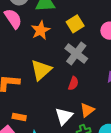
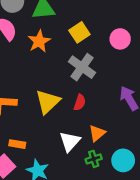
yellow triangle: (41, 70) -> (48, 102), moved

